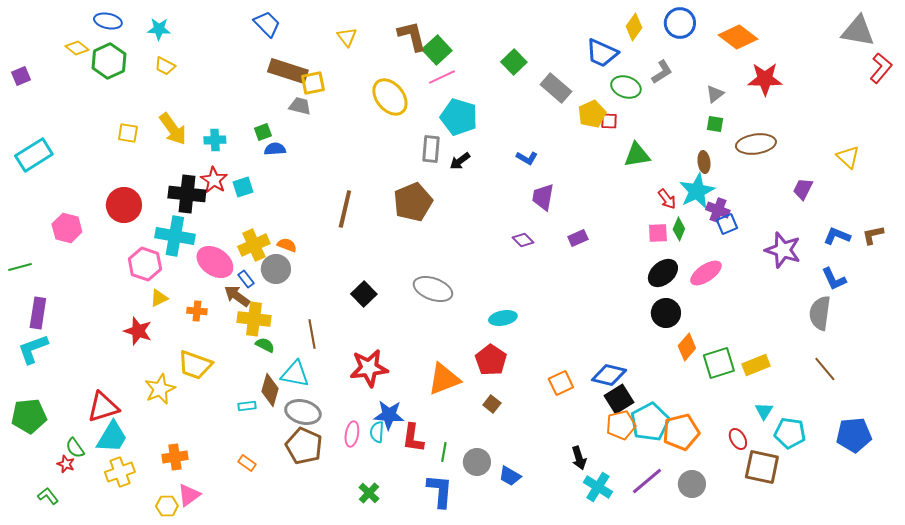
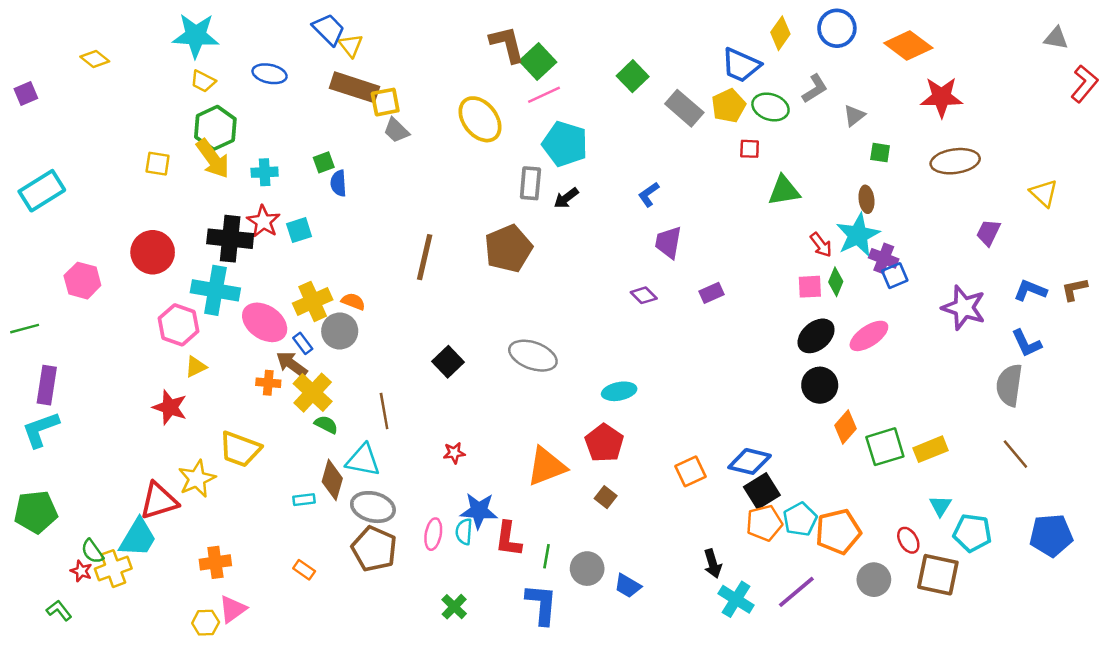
blue ellipse: (108, 21) -> (270, 74), moved
cyan star: (159, 29) -> (196, 36), size x1.6
gray triangle: (858, 31) -> (1056, 38), size x0.6
yellow triangle: (347, 37) -> (351, 45), moved
green hexagon: (109, 61) -> (215, 128), moved
gray triangle: (715, 94) -> (854, 116), moved
gray trapezoid: (300, 106) -> (396, 130), moved, turned -150
yellow pentagon: (592, 114) -> (729, 106), moved
brown ellipse: (756, 144) -> (955, 161), moved
blue semicircle: (275, 149) -> (338, 183), turned -90
blue L-shape: (527, 158) -> (649, 194), turned 115
orange cross: (197, 311) -> (268, 383), moved
yellow cross: (254, 319) -> (313, 393), turned 36
red star: (369, 368) -> (454, 453), size x0.5
red triangle: (103, 407) -> (159, 501), moved
cyan pentagon: (650, 422) -> (800, 519), size x0.7
yellow cross: (120, 472) -> (113, 569), moved
gray circle: (692, 484) -> (874, 580), moved

